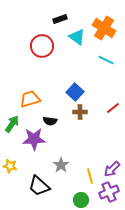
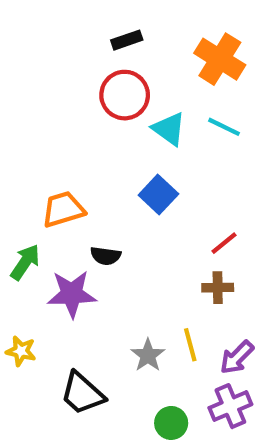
cyan triangle: (77, 37) -> (169, 129), moved
red circle: (42, 46) -> (125, 95), moved
red line: (113, 108) -> (224, 243), moved
brown cross: (80, 112) -> (218, 288), moved
gray star: (61, 165) -> (148, 355), moved
yellow line: (90, 176) -> (190, 345), moved

